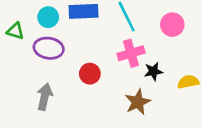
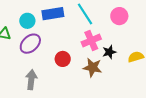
purple ellipse: (49, 48) -> (30, 44), turned -45
brown star: (138, 102) -> (93, 67), moved, turned -30

